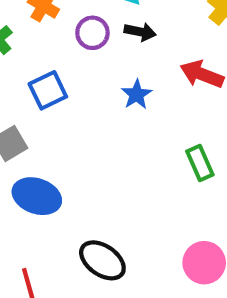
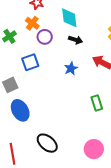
purple circle: (92, 33) -> (45, 37), moved
blue ellipse: (37, 196) -> (20, 110), turned 35

